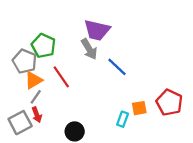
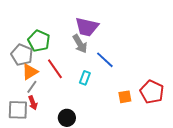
cyan rectangle: (123, 119) -> (85, 78), moved
gray square: (20, 123) -> (18, 110), turned 30

